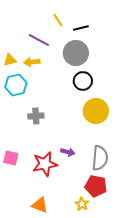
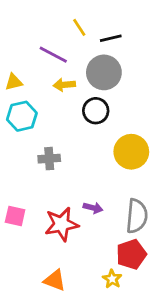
yellow arrow: (32, 62) -> (64, 85), moved
black circle: (83, 81) -> (96, 111), moved
red pentagon: (96, 186) -> (131, 254), turned -30

